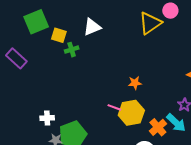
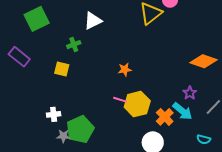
yellow square: (59, 35) -> (62, 69), moved
orange star: (135, 83) -> (125, 69), moved

